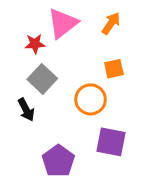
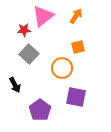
black arrow: (26, 110) -> (15, 85), moved

